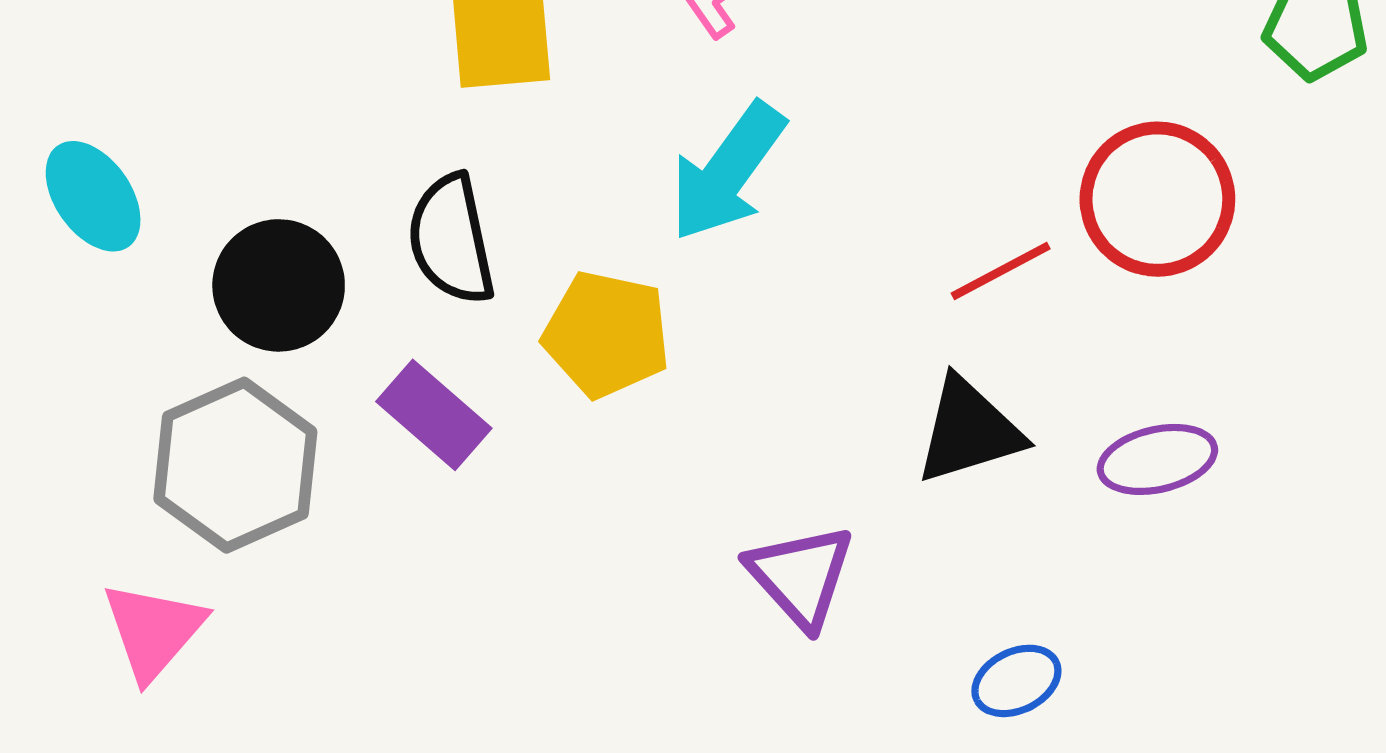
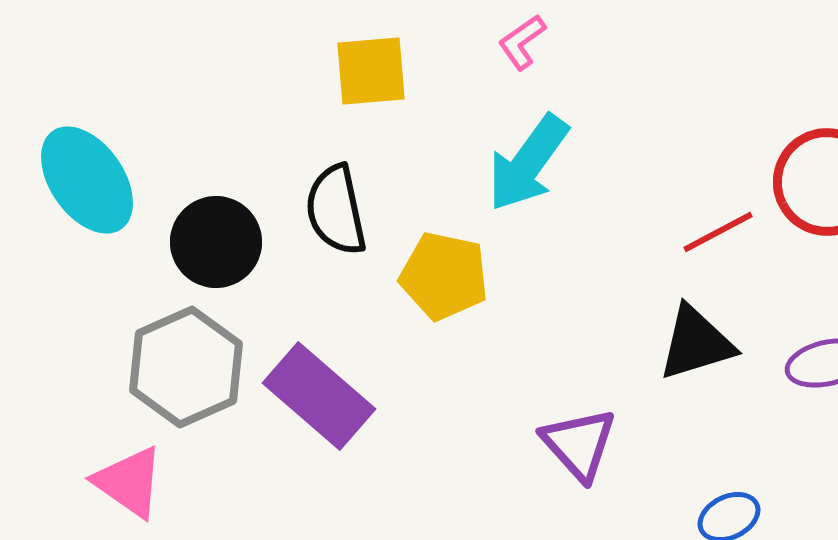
cyan ellipse: (93, 196) -> (87, 180), size x1.4
purple rectangle: (434, 415) -> (319, 396), moved, size x1.4
pink triangle: (153, 631) -> (129, 482), turned -36

